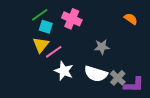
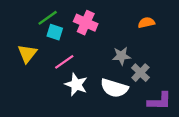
orange semicircle: (131, 19) -> (146, 23), moved, turned -48
yellow triangle: (41, 45) -> (27, 54), moved
gray cross: (118, 78) -> (140, 73), moved

